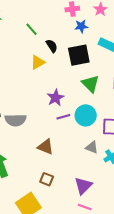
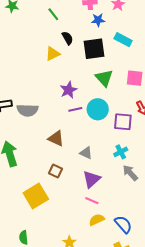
green line: (32, 29) -> (53, 14), moved
gray triangle: (92, 147) -> (86, 153), moved

